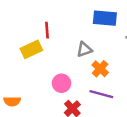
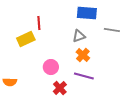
gray triangle: (84, 49) -> (79, 36), moved

